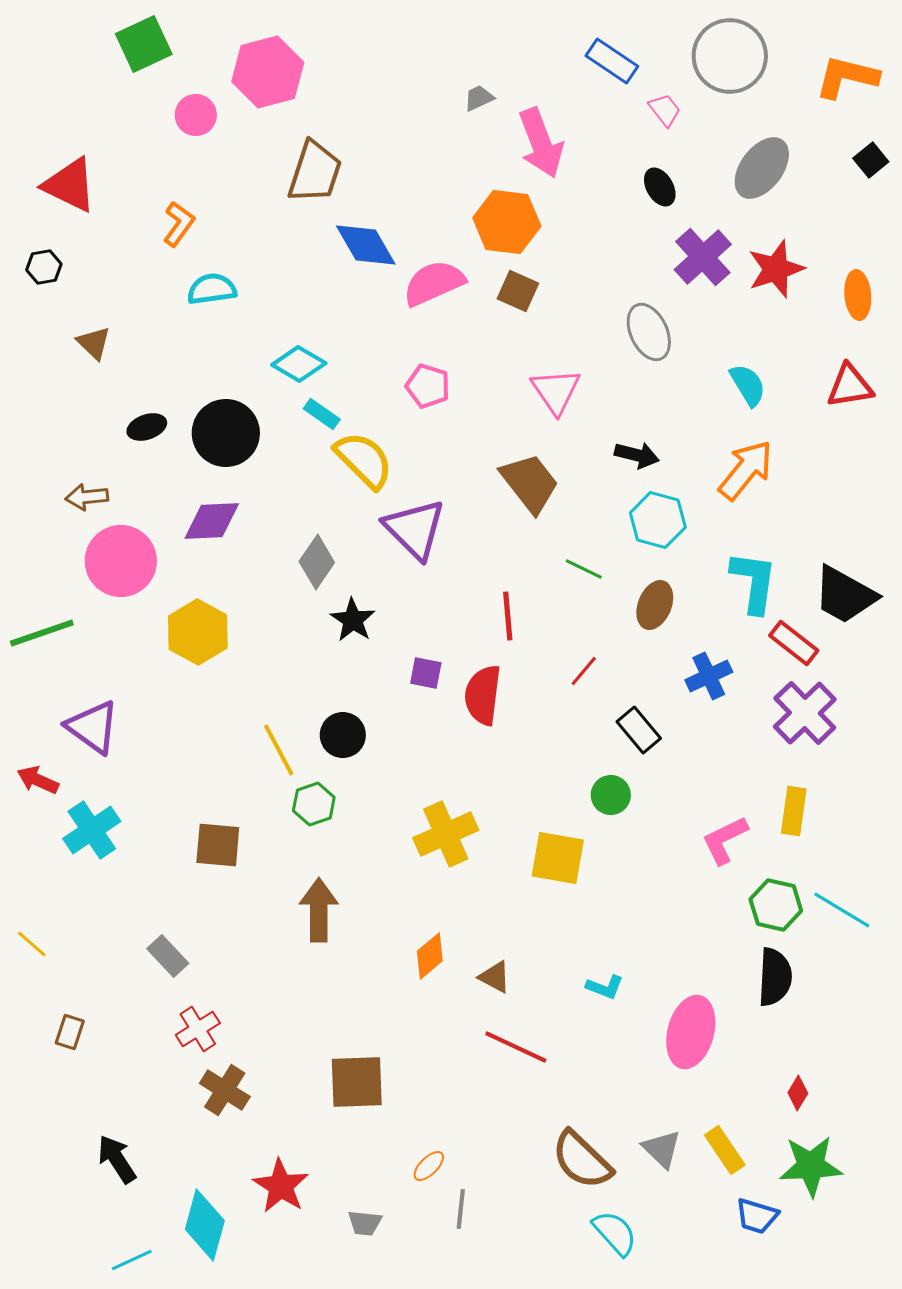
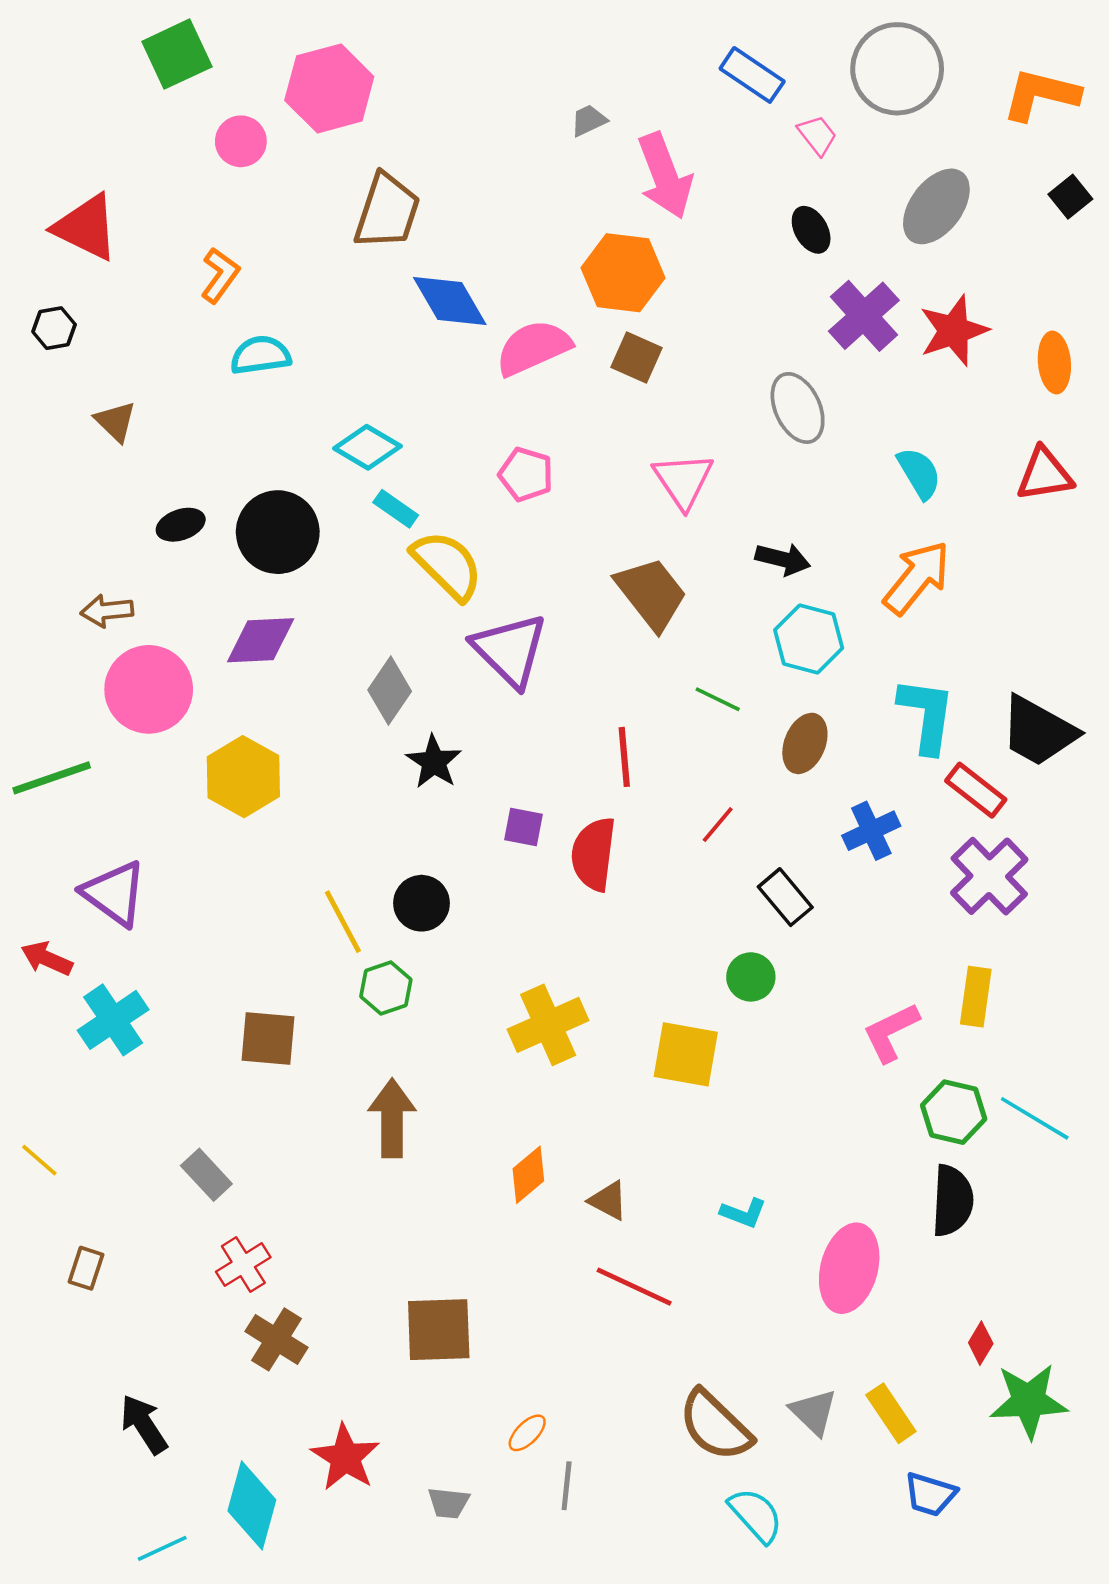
green star: (811, 1166) -> (1029, 1401), moved

